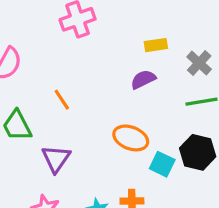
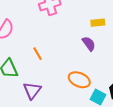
purple semicircle: (143, 79) -> (89, 44), turned 77

